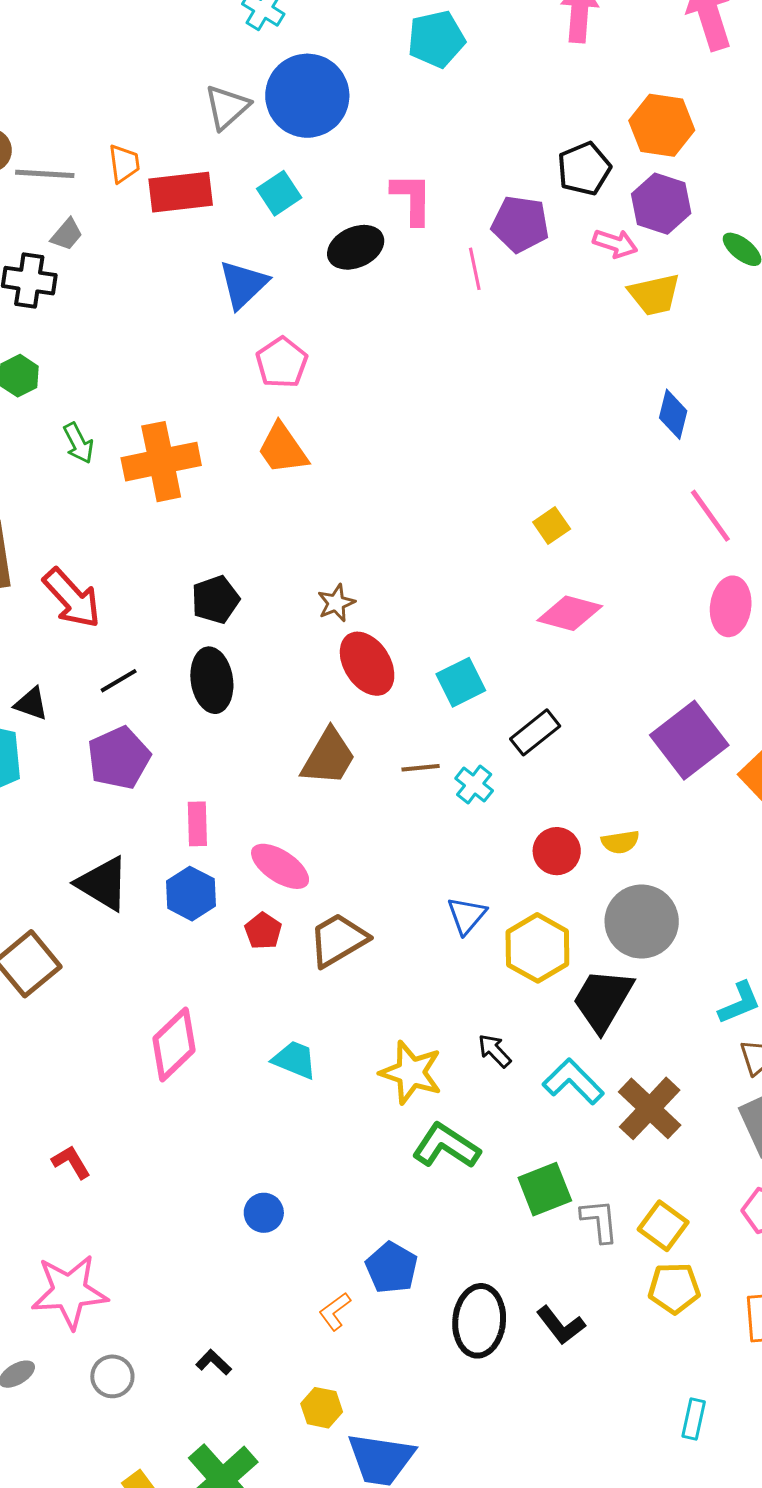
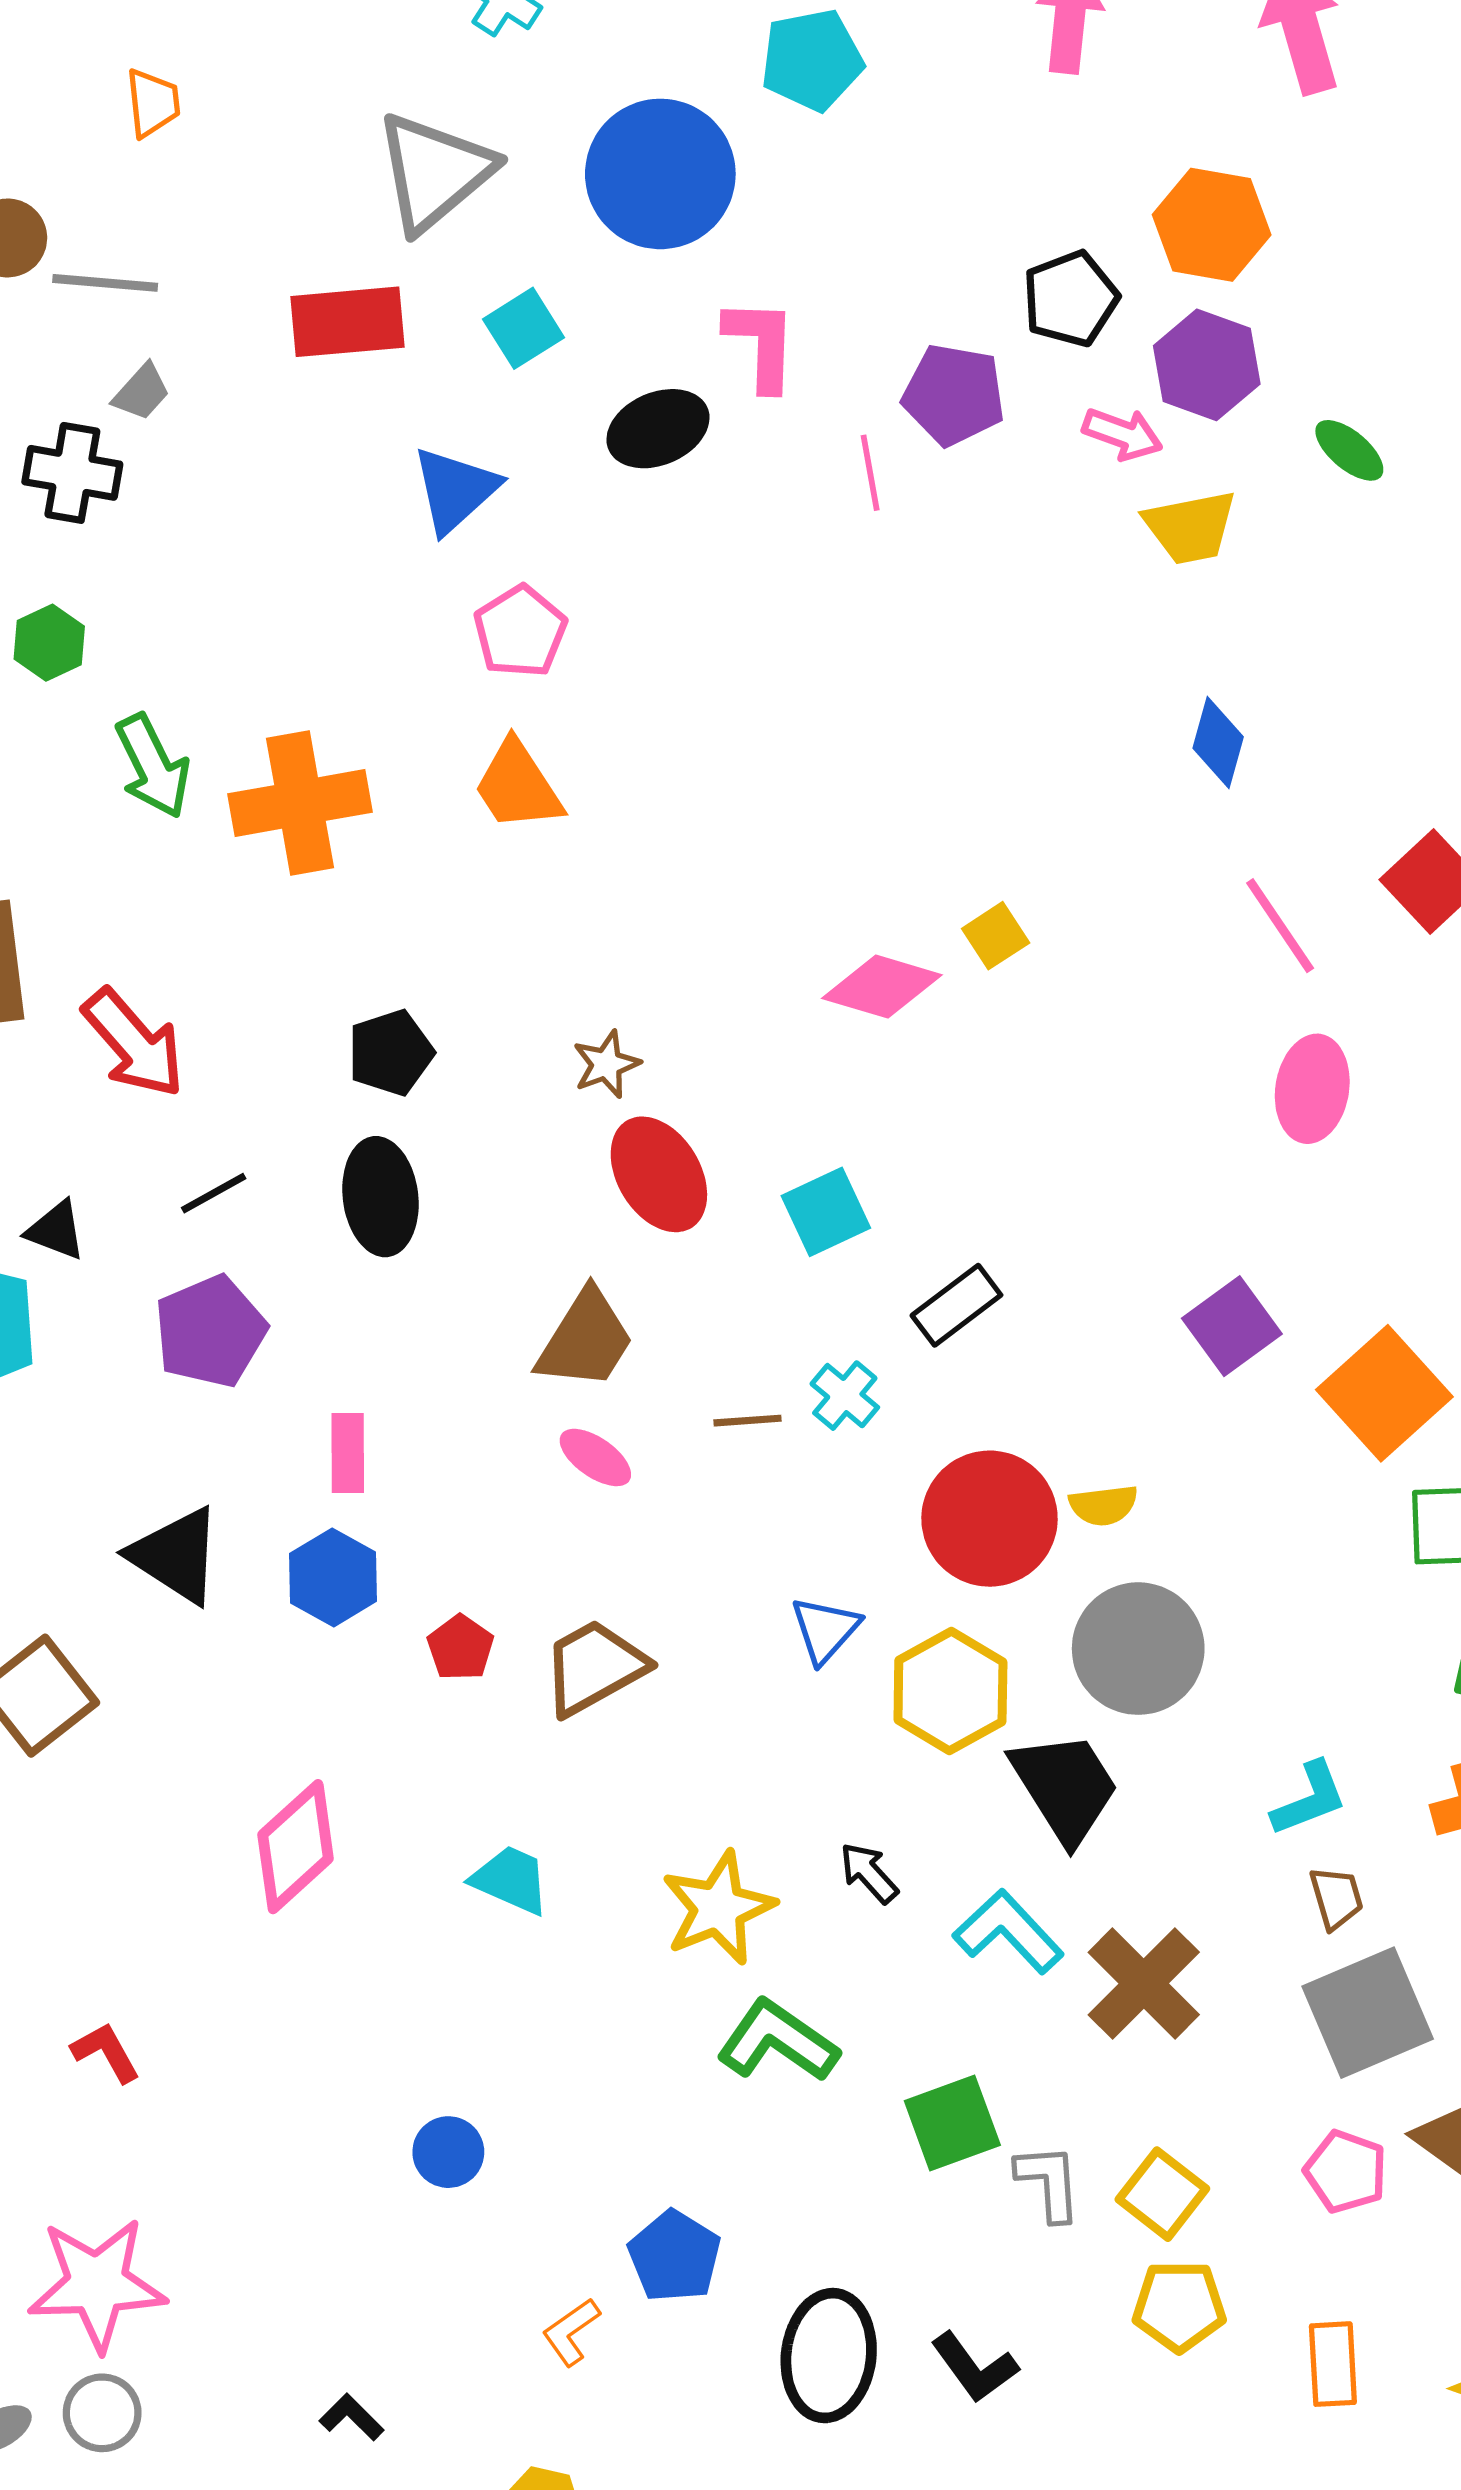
blue circle: (307, 96) -> (660, 174), moved
gray triangle: (227, 107) -> (434, 172), size x1.5
orange trapezoid: (124, 164) -> (153, 103), moved
green arrow: (78, 443) -> (153, 766), size x1.4
pink diamond: (570, 613) -> (882, 987), moved
purple square: (689, 740) -> (1232, 1326), size x0.7
brown line: (421, 768) -> (748, 1421), moved
red circle: (557, 851) -> (990, 1519), size x1.6
pink ellipse: (280, 866) -> (595, 1457), moved, size x0.7
black trapezoid: (603, 1000) -> (1065, 1787), turned 116
yellow star: (411, 1072) -> (718, 1908), turned 30
gray circle: (112, 1376) -> (102, 2413), moved

